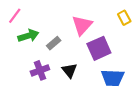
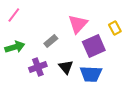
yellow rectangle: (124, 18) -> (115, 28), moved
green arrow: (28, 36) -> (15, 47), moved
blue trapezoid: (113, 78) -> (91, 74), moved

